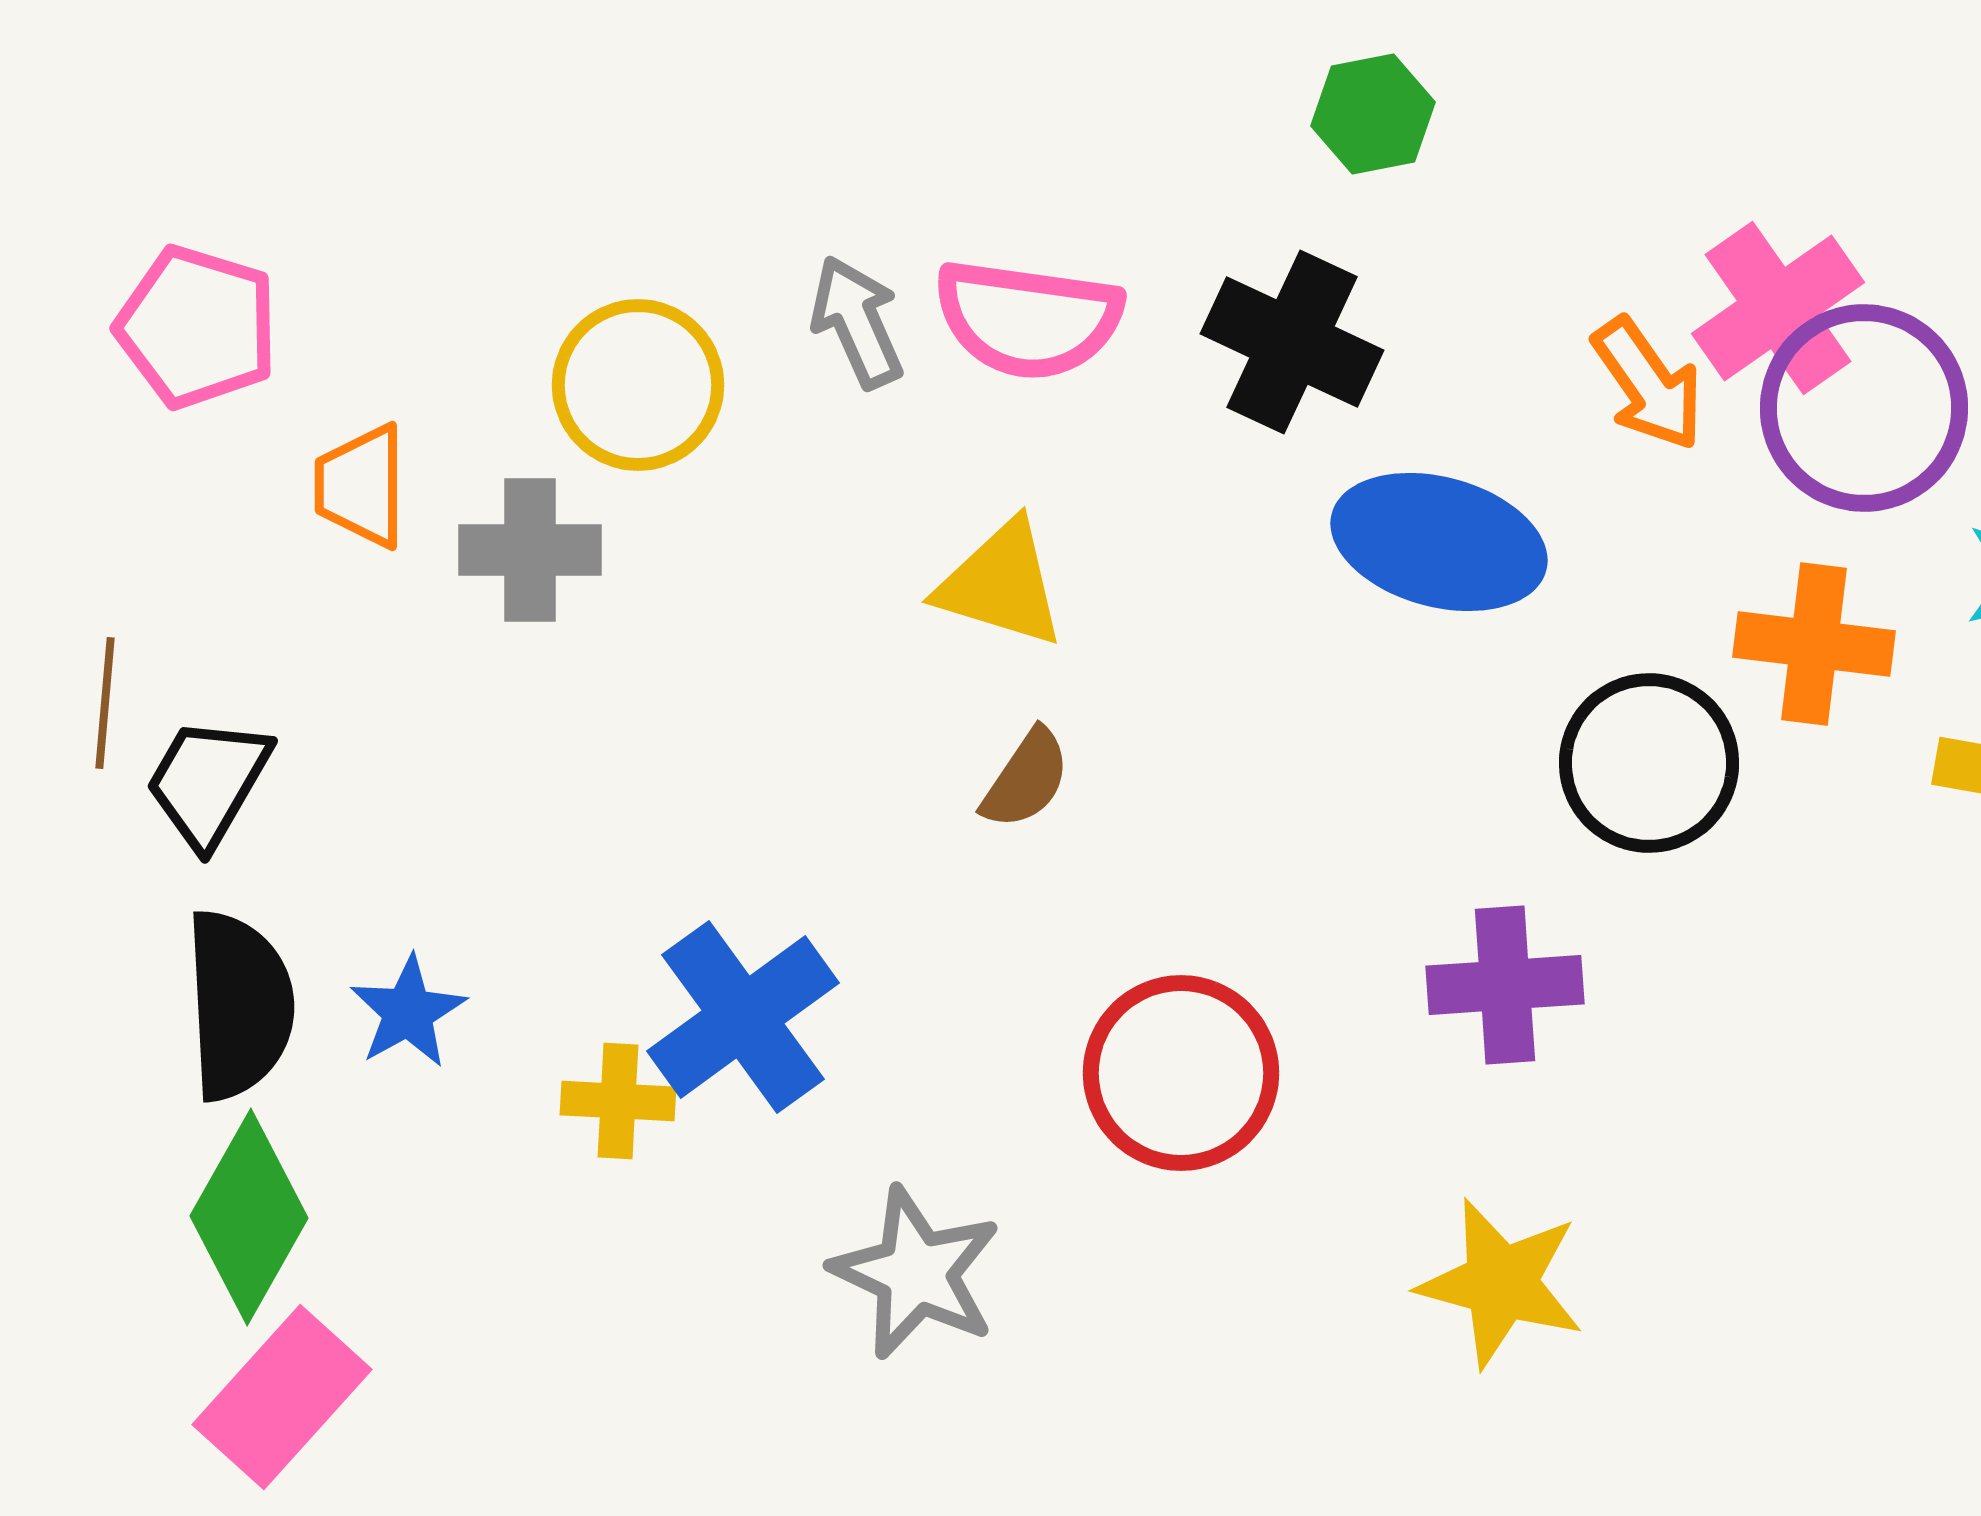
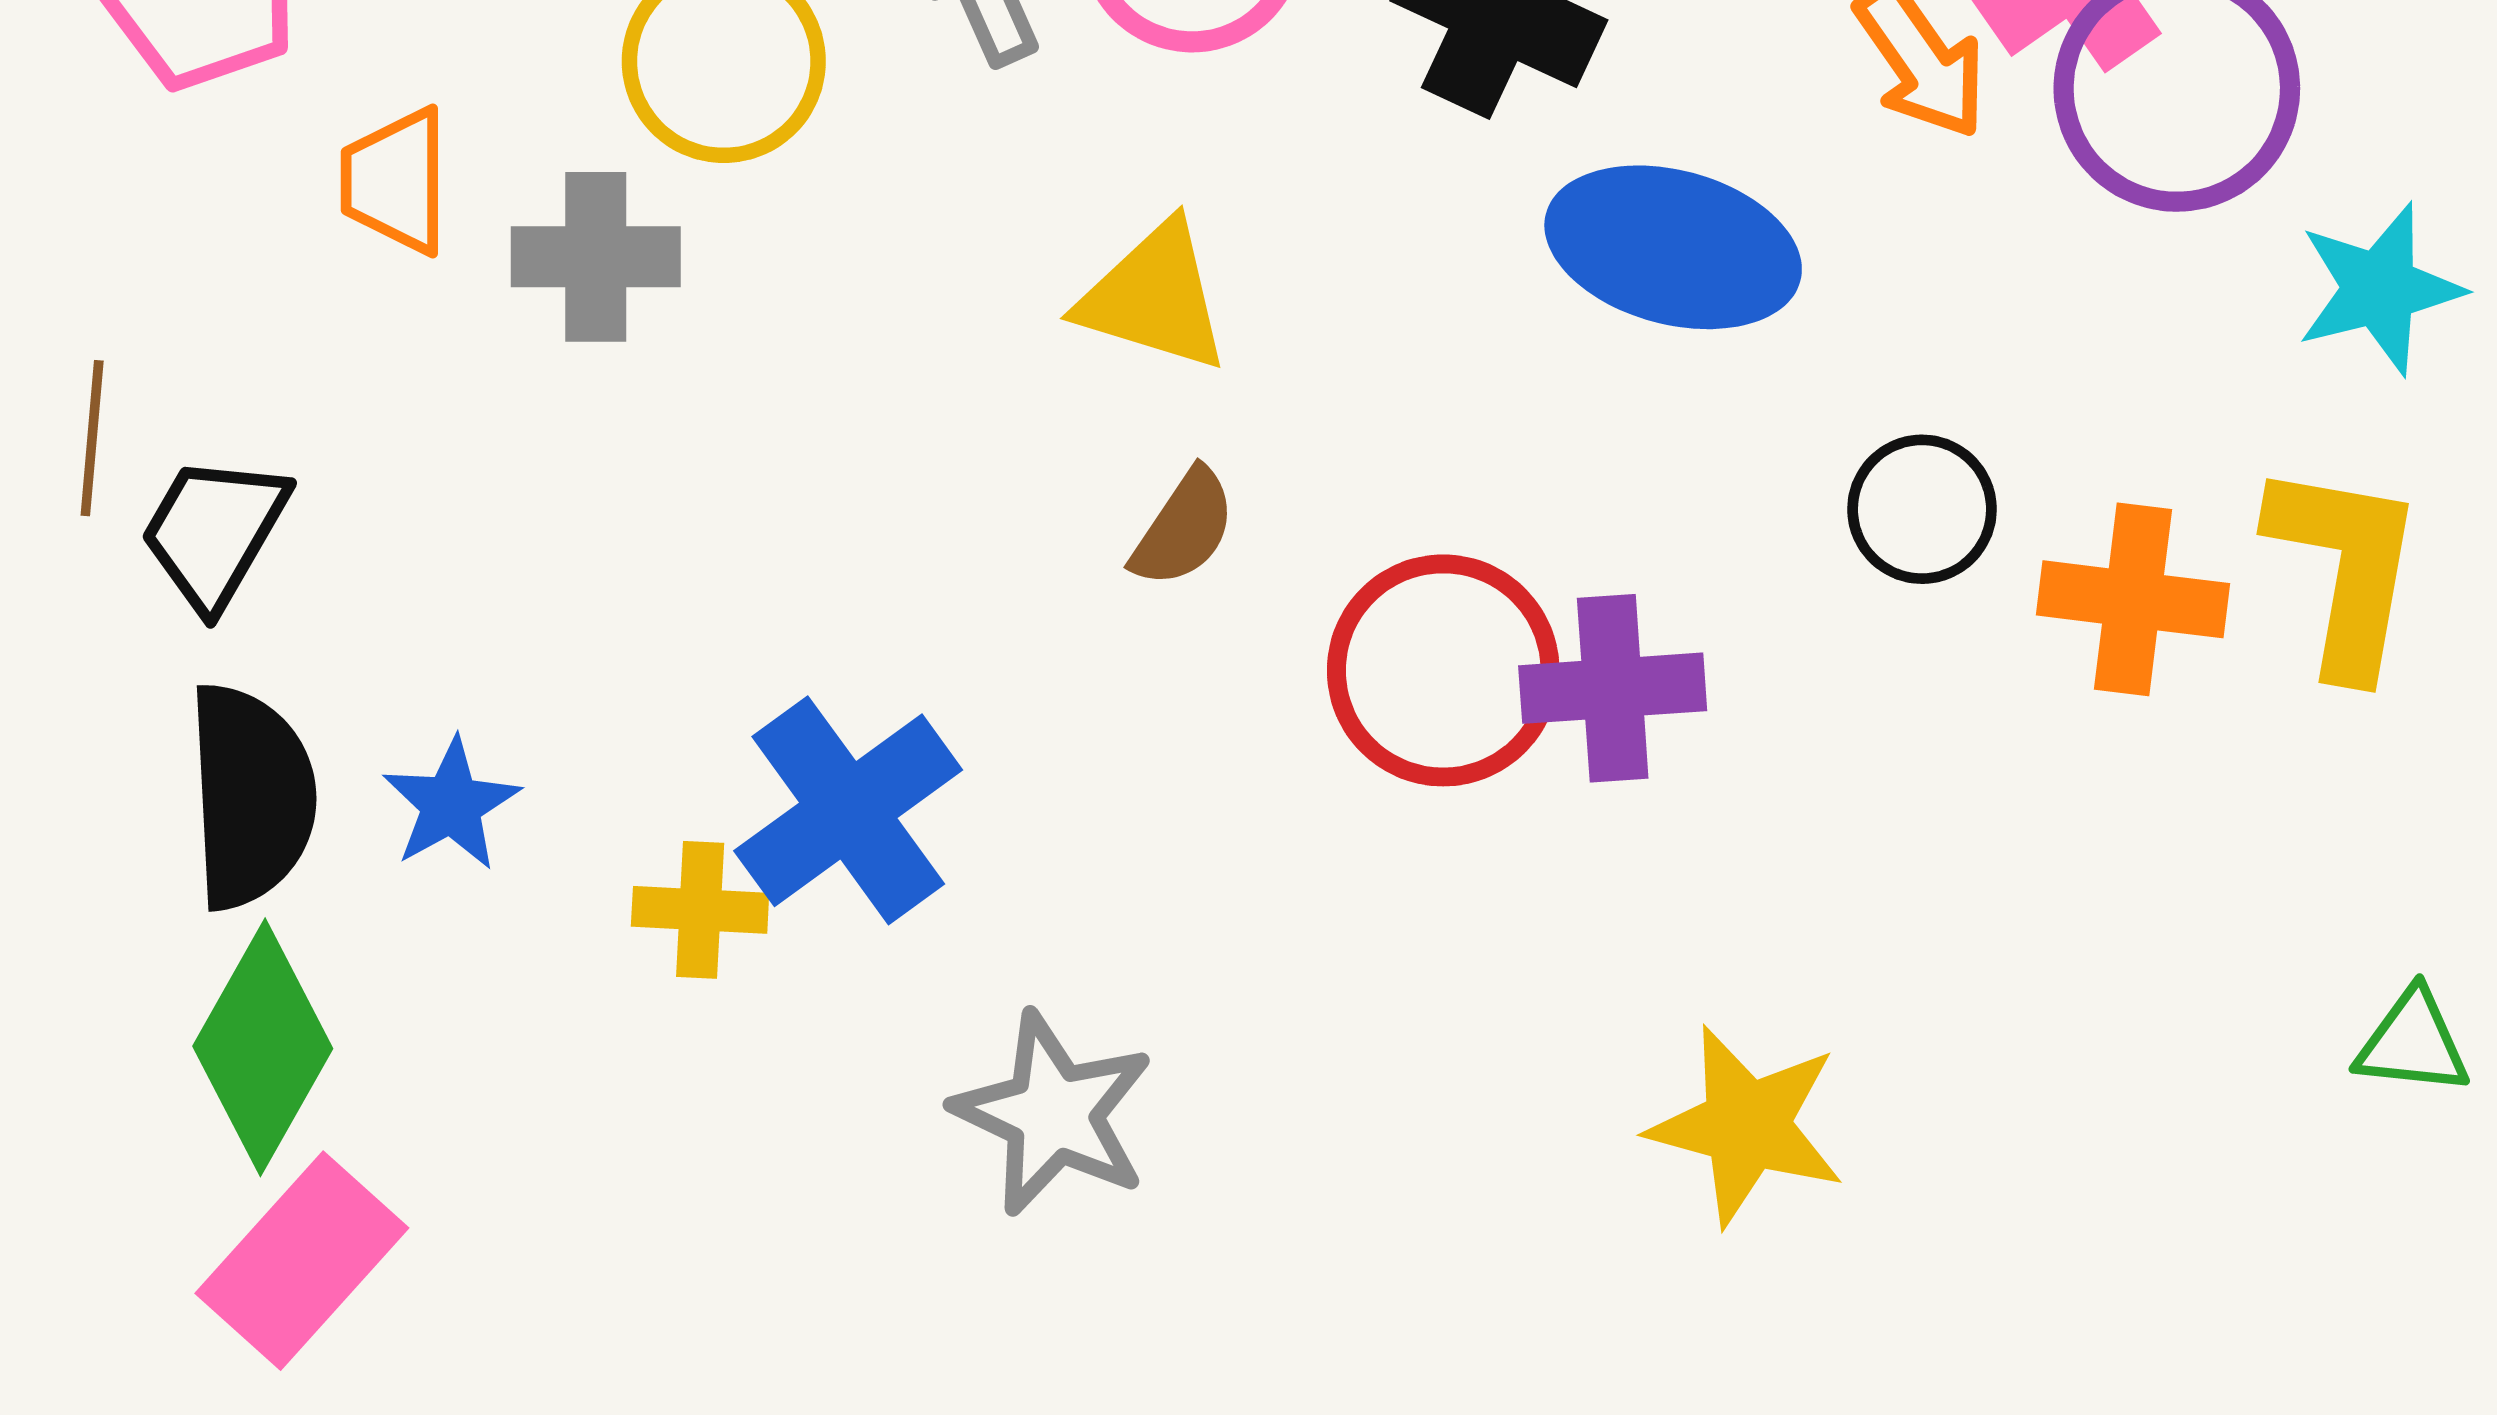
orange cross: (1814, 644) -> (2133, 599), moved
black circle: (1649, 763) -> (1922, 509), size x0.7
purple cross: (1505, 985) -> (1613, 688), moved
red circle: (1181, 1073) -> (1443, 670), moved

